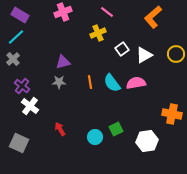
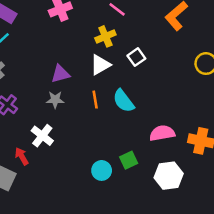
white triangle: (144, 55) -> (100, 65), moved
pink semicircle: (136, 83) -> (162, 133), moved
white cross: (30, 106) -> (42, 136), moved
red arrow: (60, 129) -> (22, 156), moved

